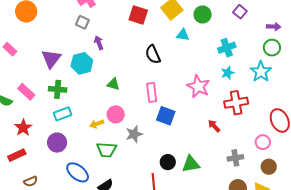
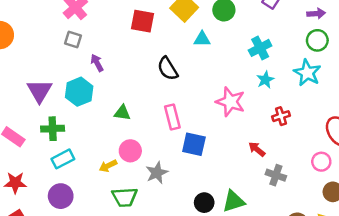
red cross: (236, 103) -> (281, 116), size x0.6
red star: (23, 128) -> (15, 183), turned -30
gray cross: (235, 158) -> (276, 175), moved, turned 35

